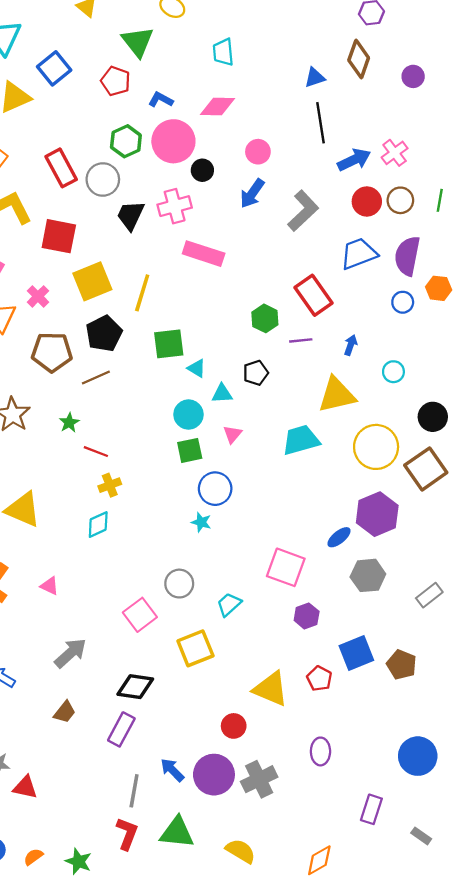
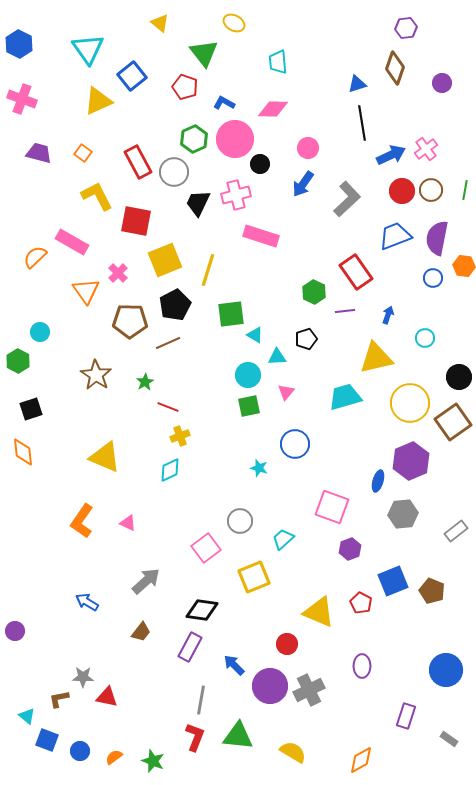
blue circle: (215, 489) -> (295, 444), moved
blue ellipse: (339, 537) -> (378, 481), turned -35
blue arrow: (172, 770) -> (234, 665), moved

